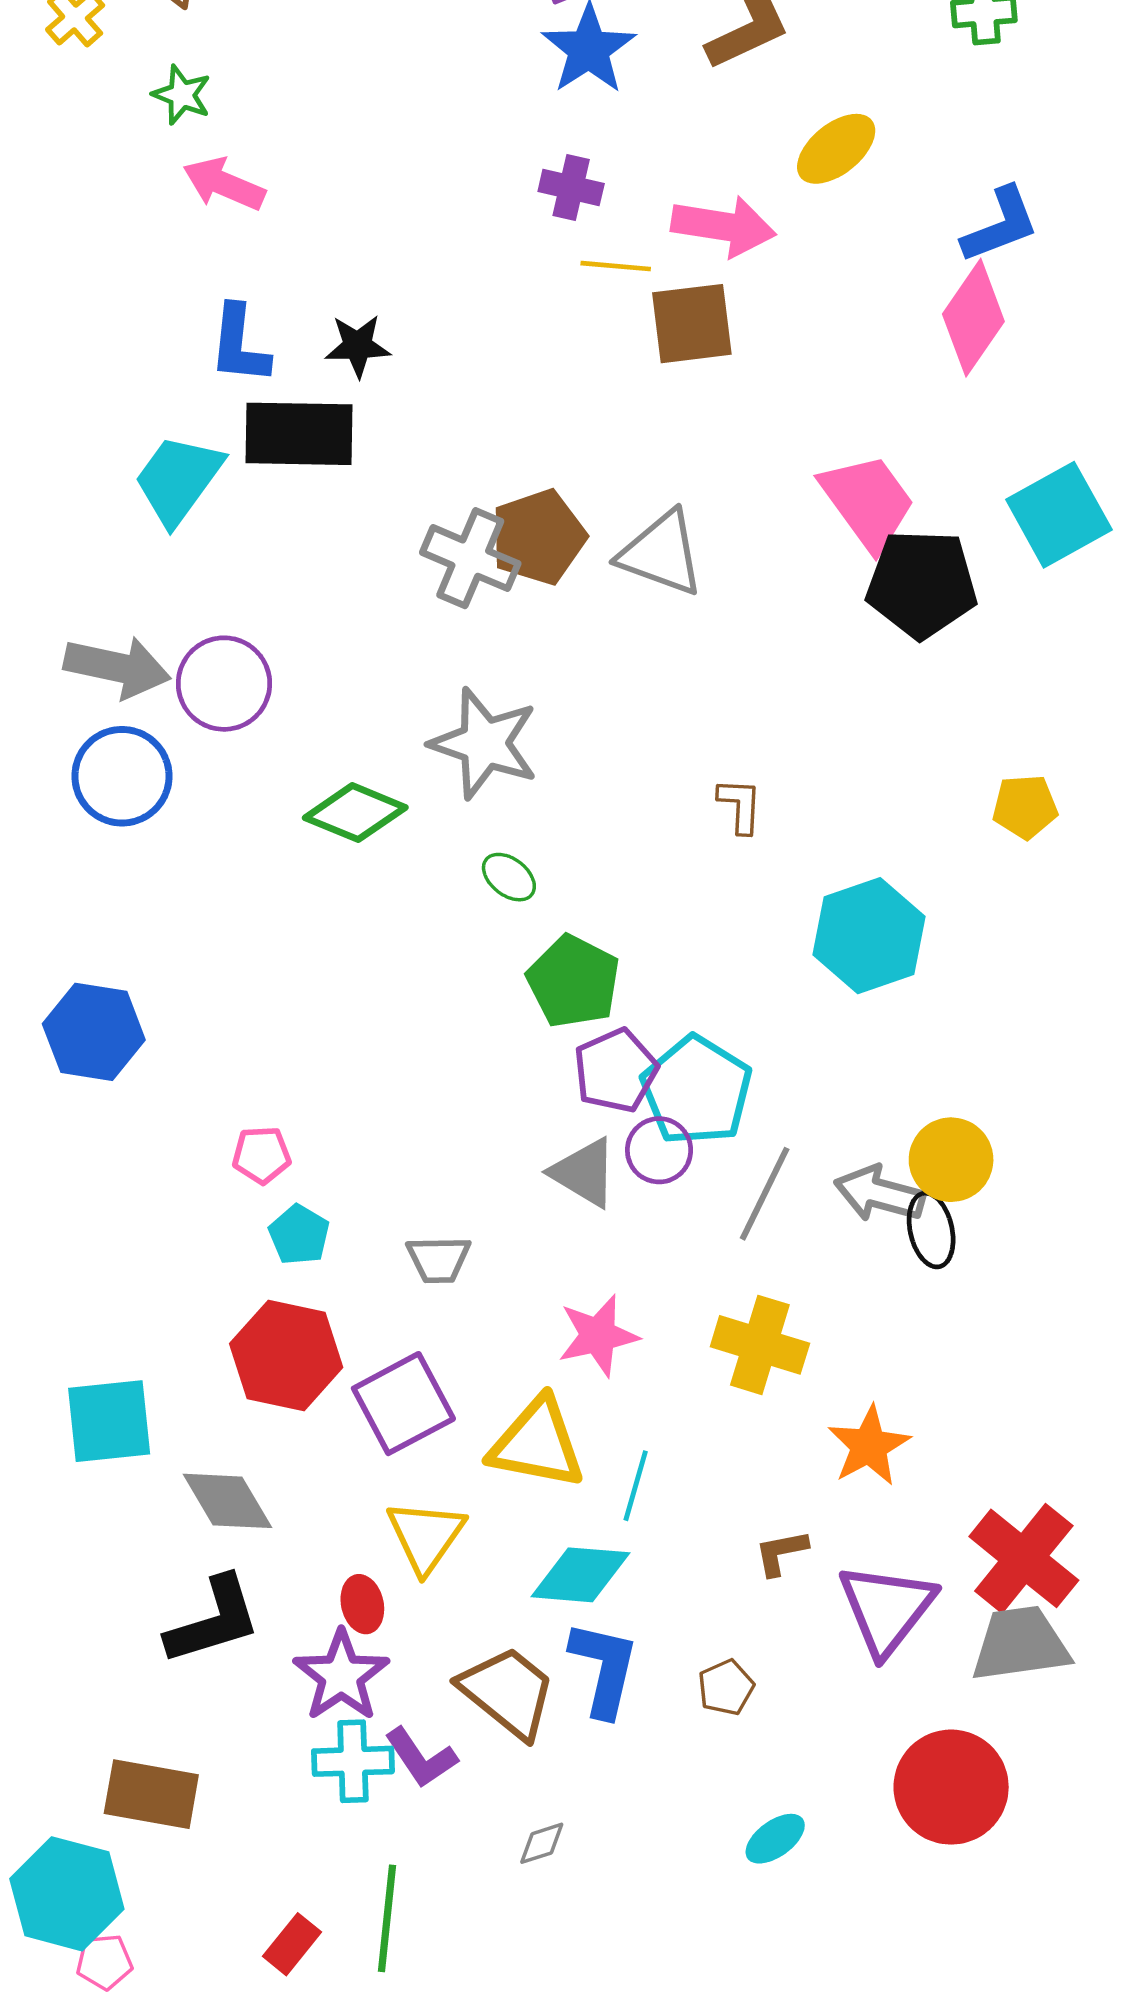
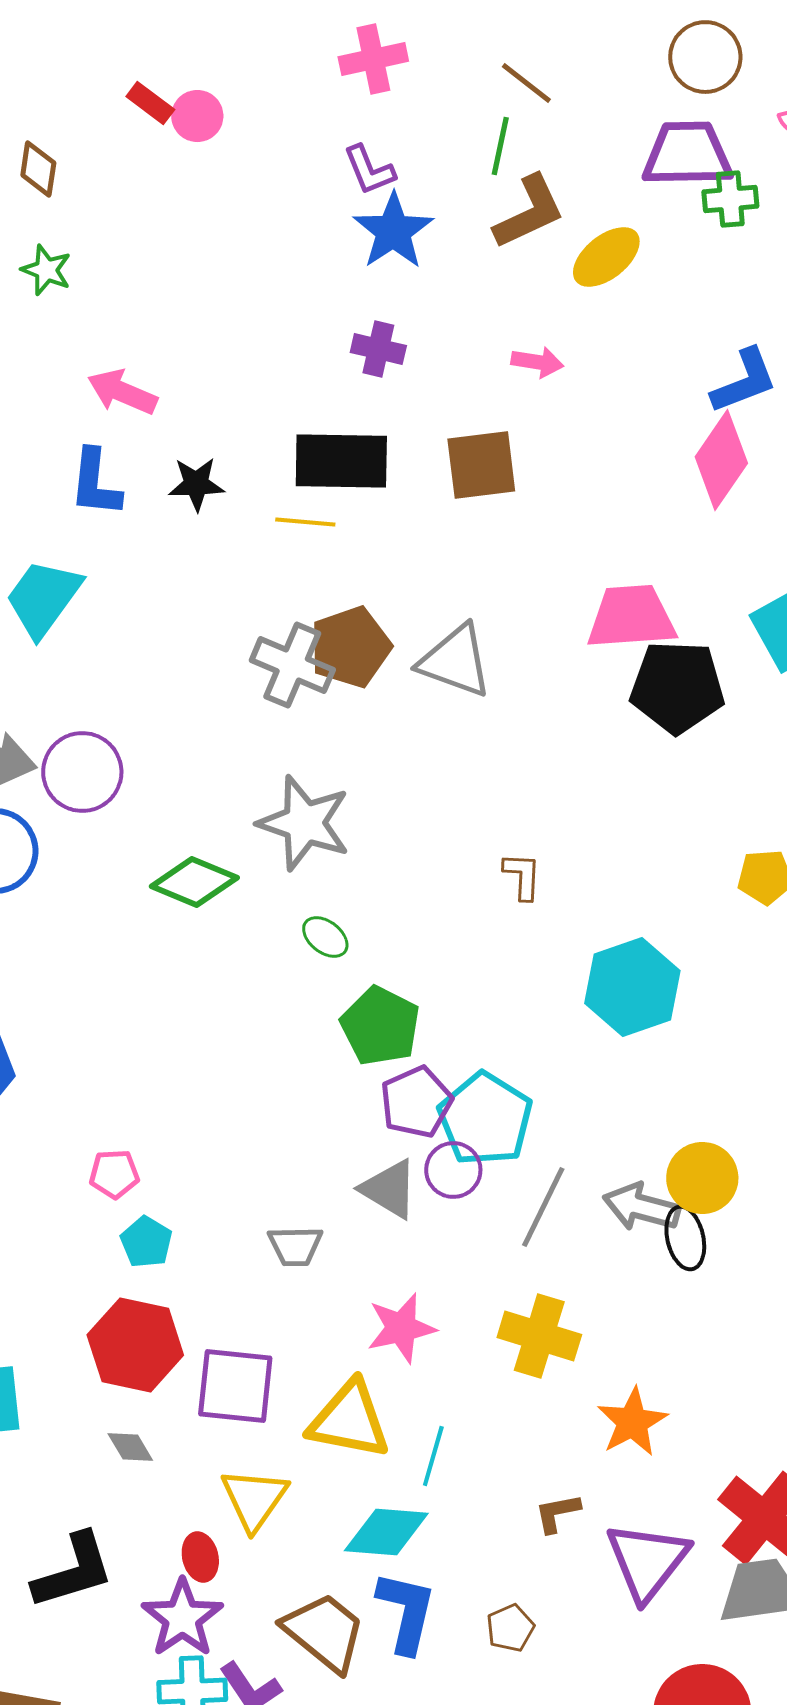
yellow ellipse: (836, 149) -> (606, 257), moved
pink arrow: (224, 184) -> (122, 392), moved
pink arrow: (724, 226) -> (537, 362), moved, size x0.6
yellow line: (616, 266) -> (305, 522), moved
black rectangle: (299, 434) -> (341, 461), moved
pink trapezoid: (868, 502) -> (631, 617), turned -58
gray trapezoid: (439, 1259) -> (295, 1246), moved
purple square: (403, 1404) -> (235, 1386), turned 34
gray diamond: (228, 1501) -> (130, 1447), moved, size x0.6

